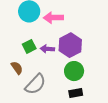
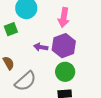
pink arrow: (53, 18) -> (64, 18), moved, turned -84
green square: (29, 46) -> (11, 29), moved

